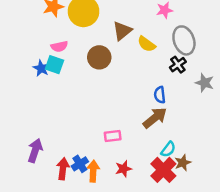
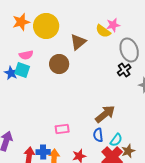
yellow semicircle: (146, 44) -> (103, 31), moved
blue semicircle: (160, 95) -> (98, 135), moved
pink rectangle: (113, 136) -> (62, 129), moved
blue cross: (80, 164) -> (43, 152), turned 32

